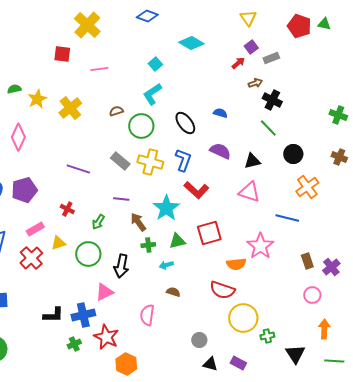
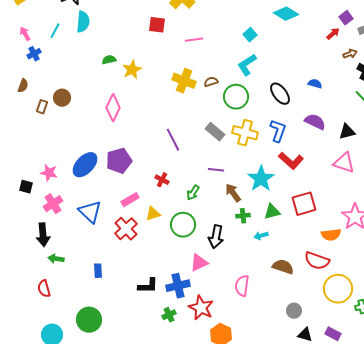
yellow cross: (70, 108) -> (184, 81), moved, turned -30
purple line: (78, 169) -> (173, 140), turned 45
brown semicircle: (173, 292) -> (283, 267), moved, size x1.5

